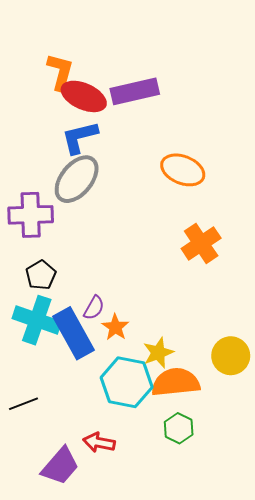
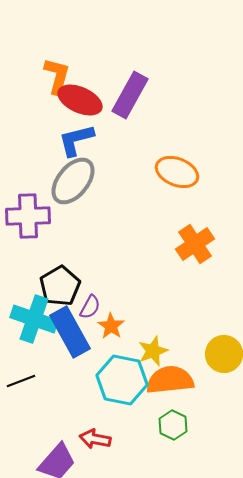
purple rectangle: (135, 91) -> (130, 95), turned -48
black pentagon: (41, 275) -> (60, 286), moved, size x1.4
black line: (23, 404) -> (21, 381), moved

